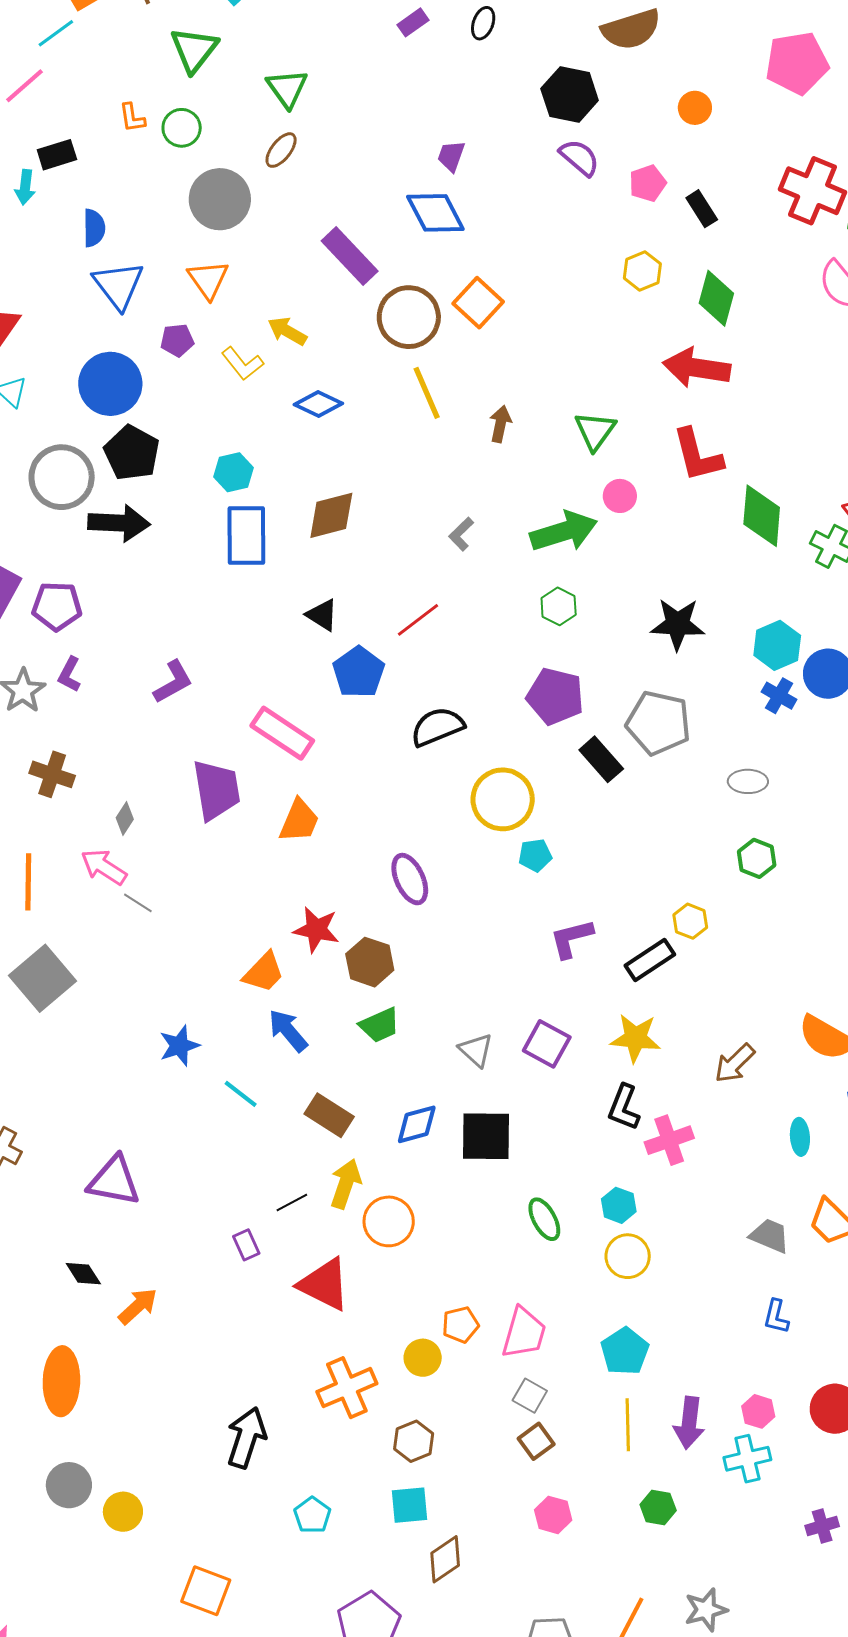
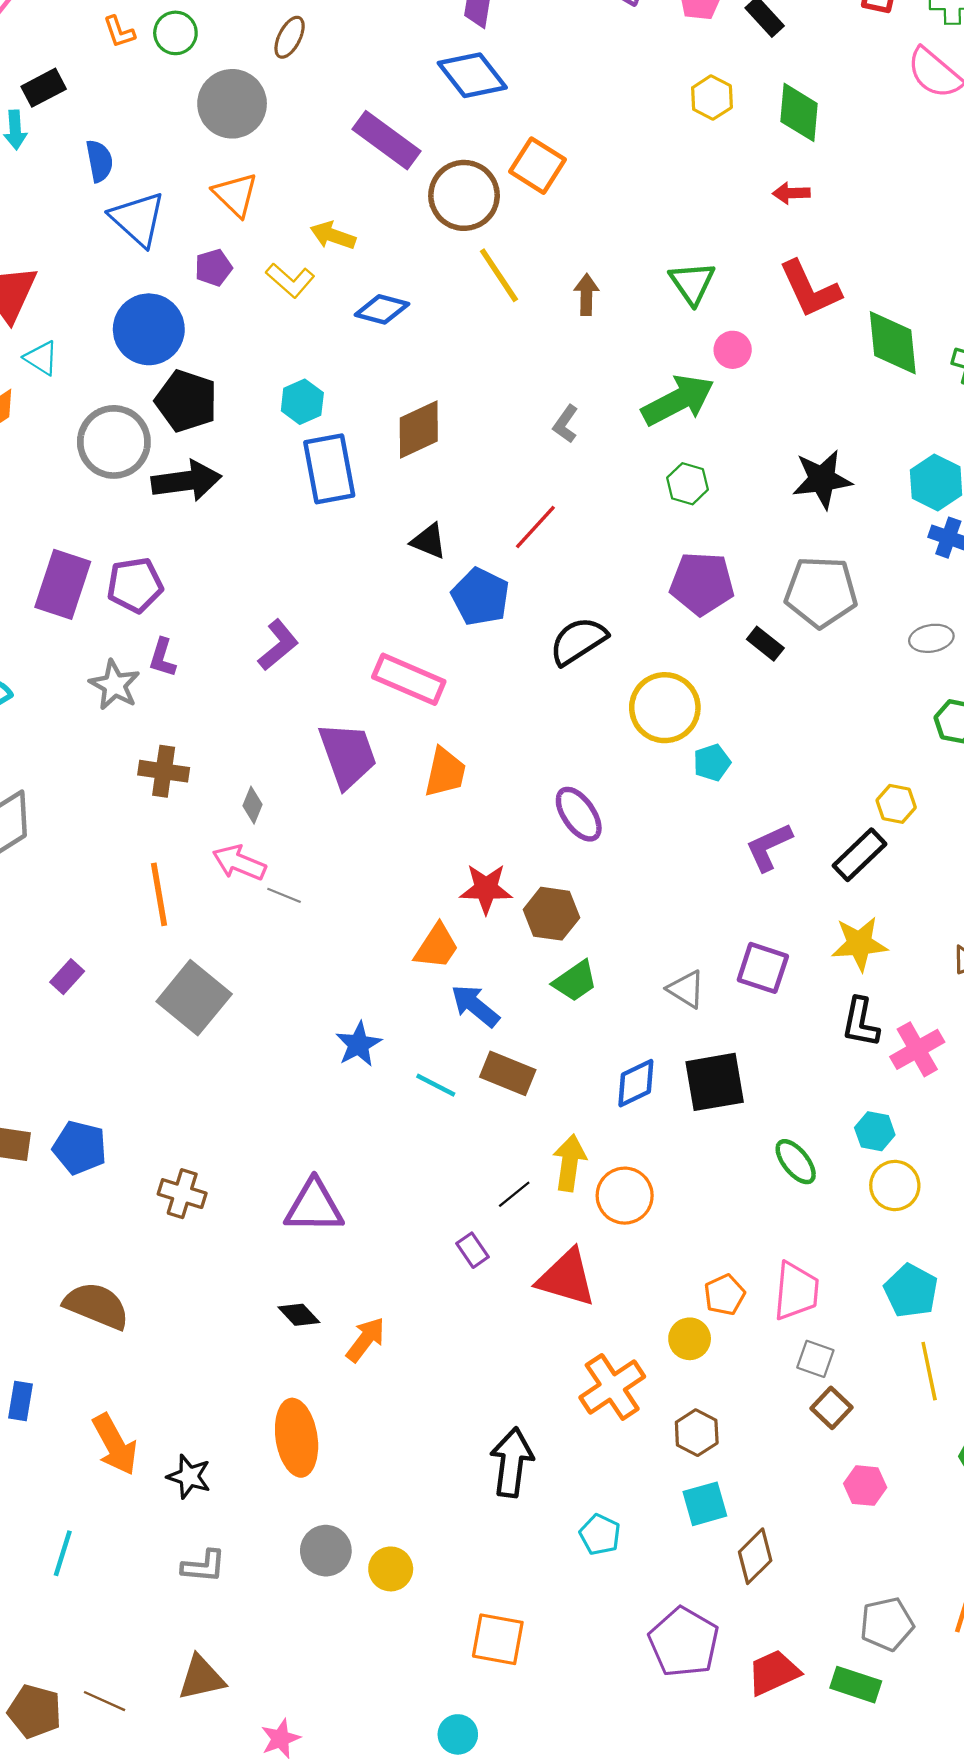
red arrow: (697, 368) -> (791, 193), size x0.5
black rectangle: (601, 759) -> (765, 644), size x0.7
brown rectangle: (329, 1115) -> (508, 1073), moved

